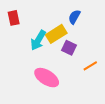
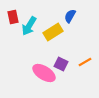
cyan arrow: (38, 40) -> (29, 26), moved
purple square: (69, 48) -> (61, 64), moved

